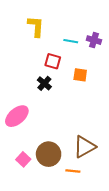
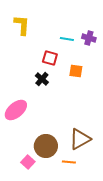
yellow L-shape: (36, 26) -> (22, 25), moved
pink square: (23, 159) -> (28, 162), moved

